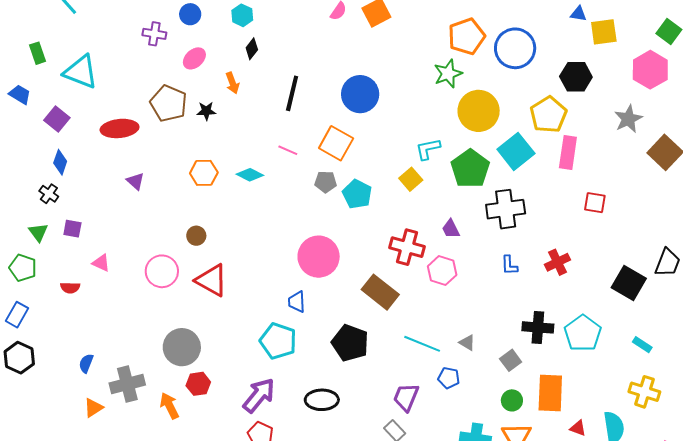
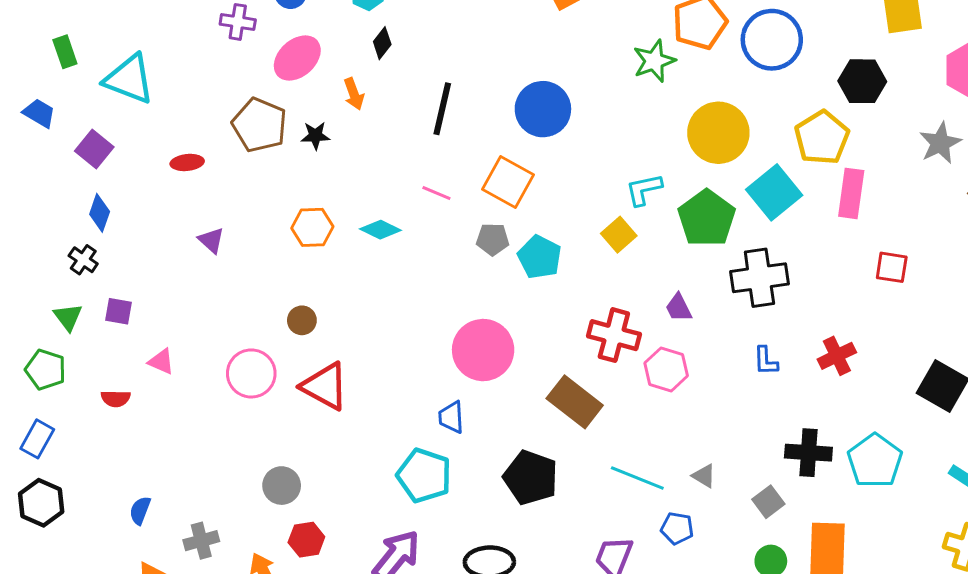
pink ellipse: (194, 58) -> (297, 58), size x1.4
green star: (448, 74) -> (654, 61), moved
red ellipse: (120, 128) -> (187, 162), size x0.6
gray circle: (182, 347) -> (282, 486), size x0.7
gray cross: (127, 384) -> (201, 541), size x0.7

